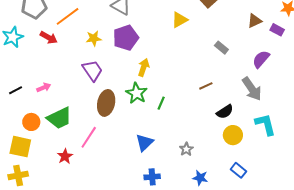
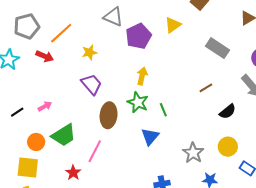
purple pentagon: (126, 38) -> (138, 36), moved
gray rectangle: (221, 48) -> (217, 48), size x1.6
green line: (161, 103) -> (163, 110), turned -40
yellow circle: (233, 135) -> (228, 147), moved
blue triangle: (145, 143) -> (150, 137), moved
gray star: (186, 149) -> (193, 153), size x1.5

